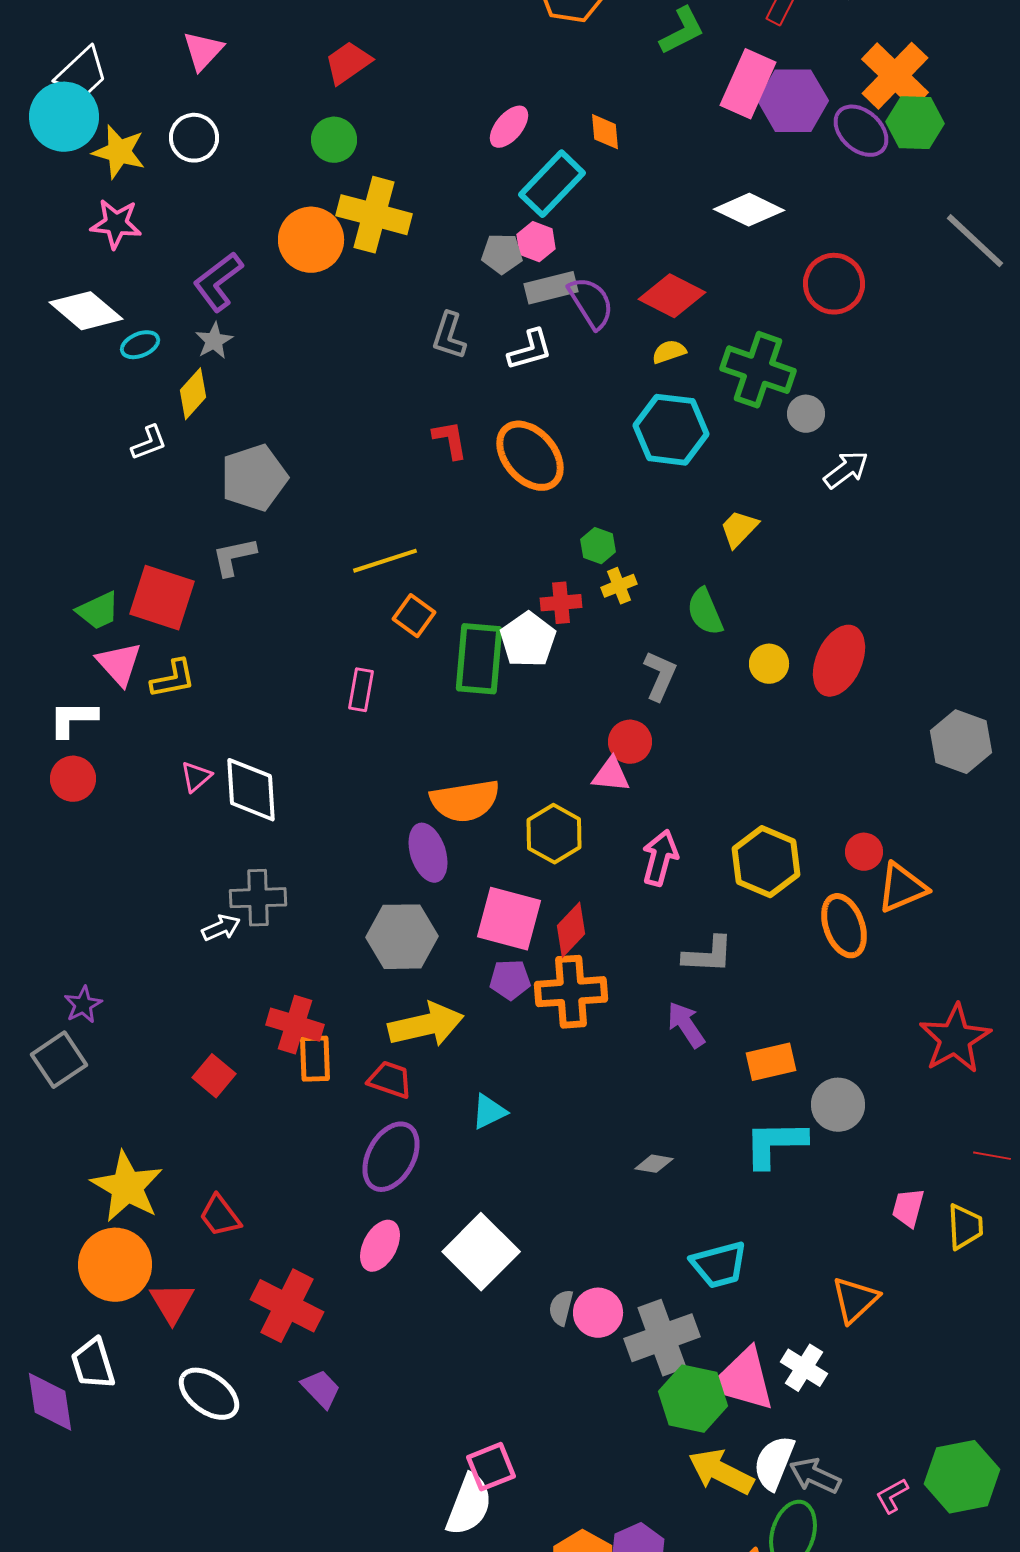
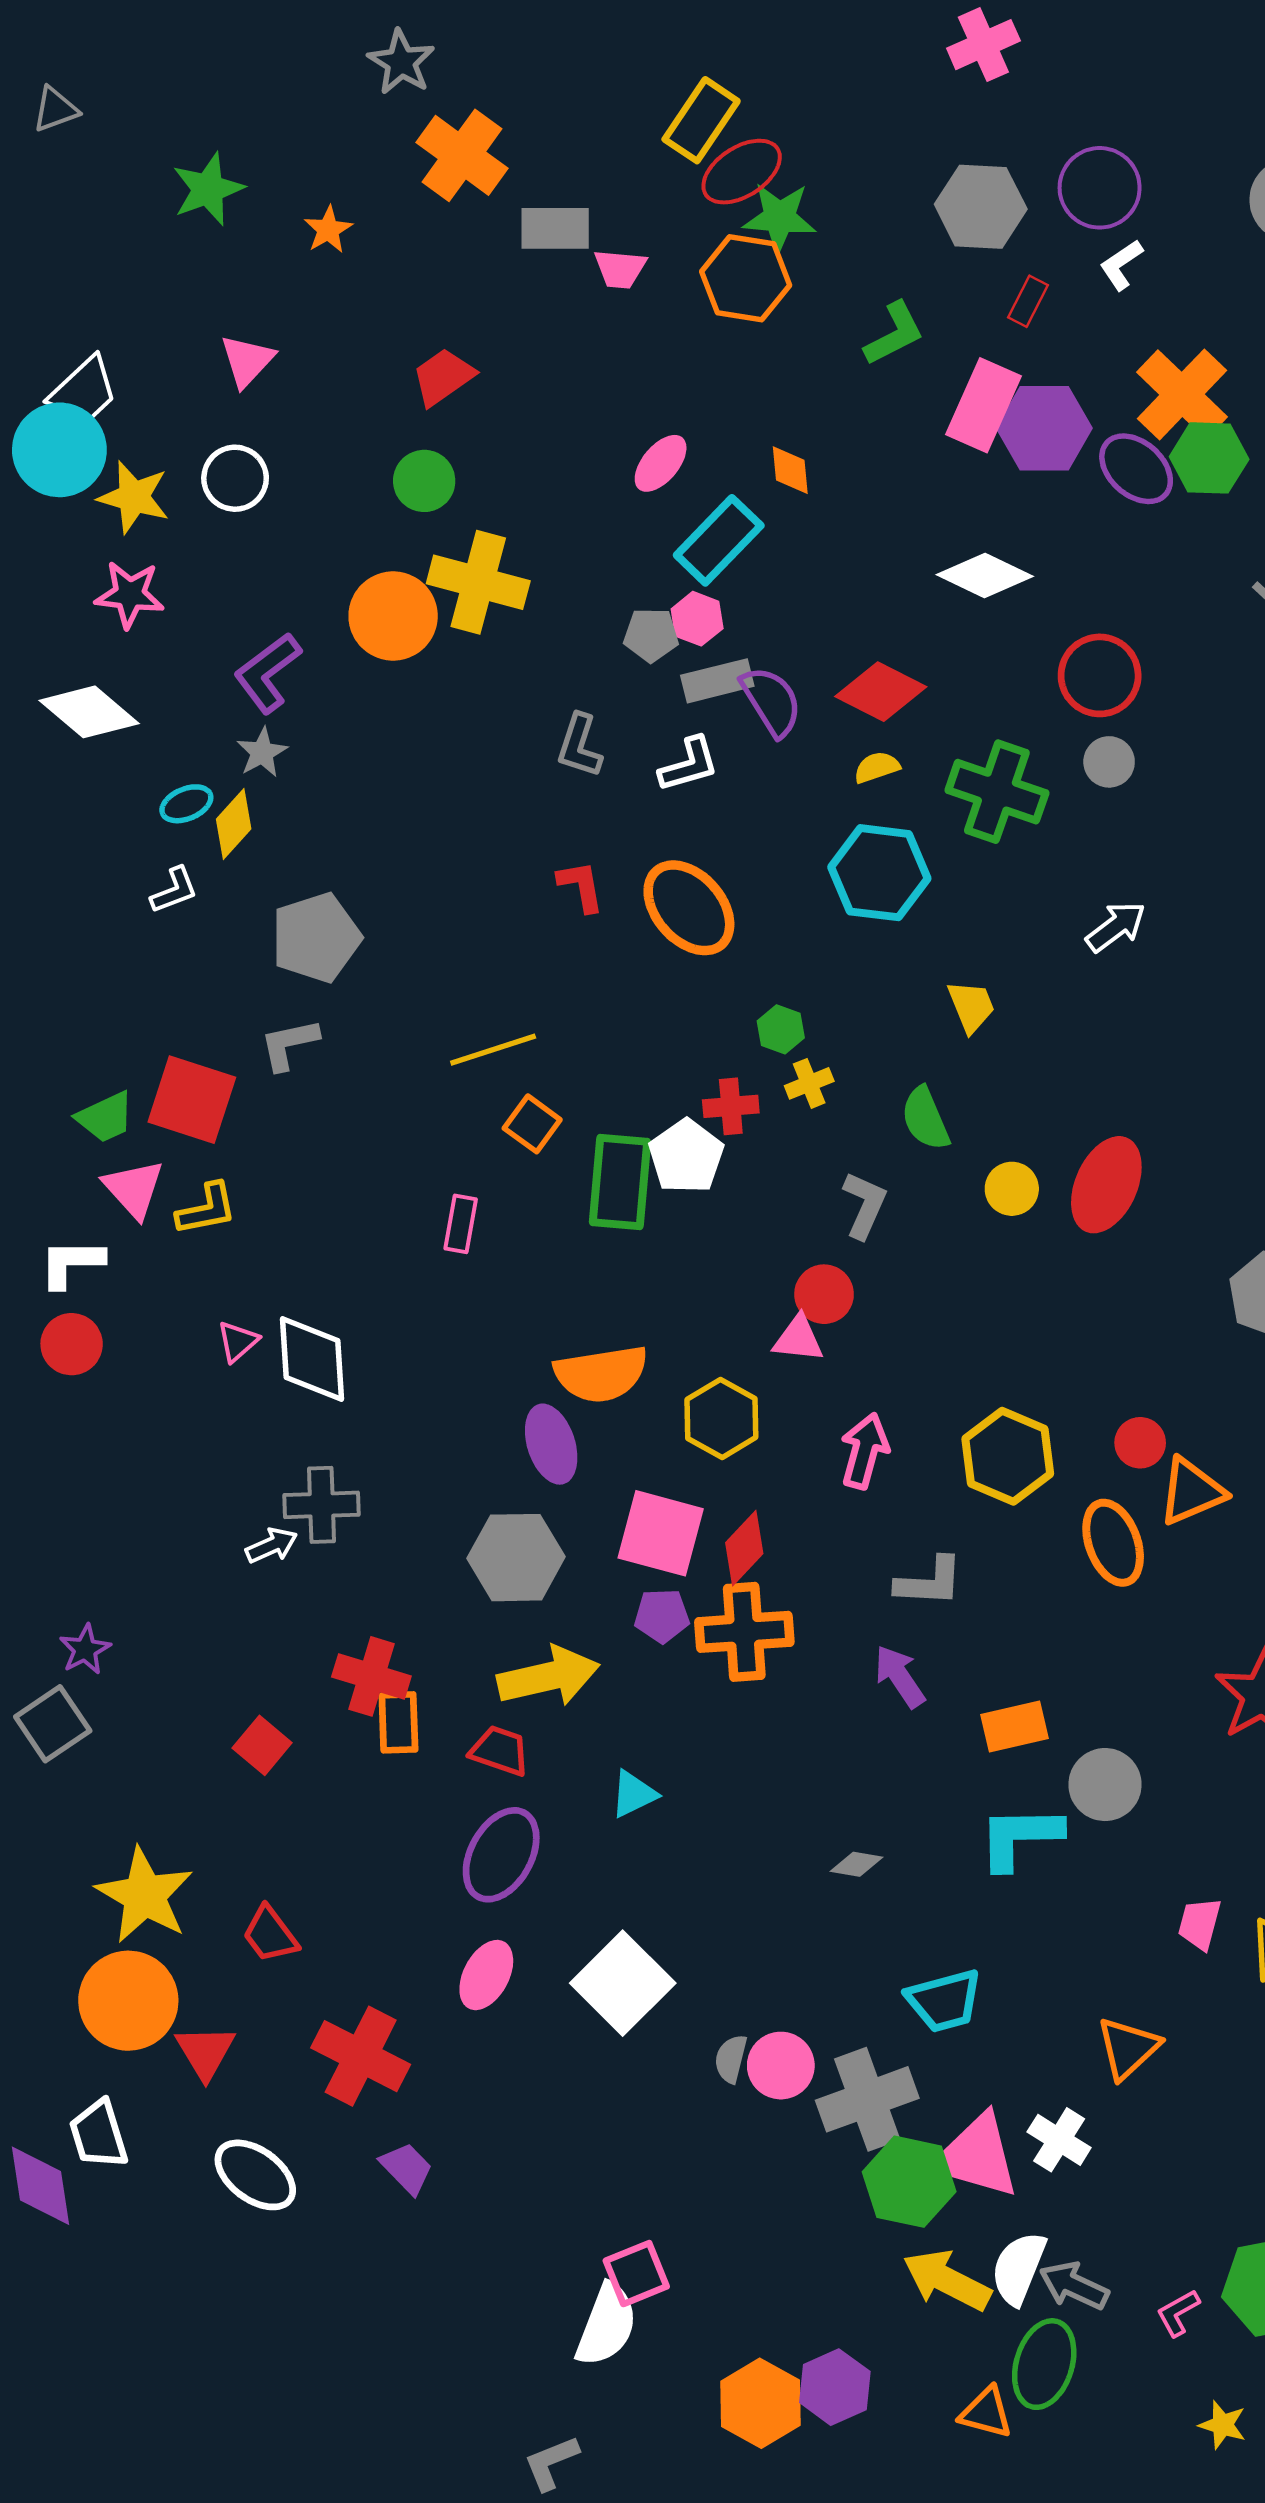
cyan ellipse: (140, 345) -> (186, 804), moved
gray circle: (806, 414) -> (1109, 762), moved
yellow trapezoid: (739, 529) -> (971, 1006), turned 114

